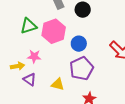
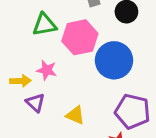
blue circle: (79, 44) -> (114, 60), size x1.6
purple pentagon: (82, 68) -> (132, 111), moved, turned 30

